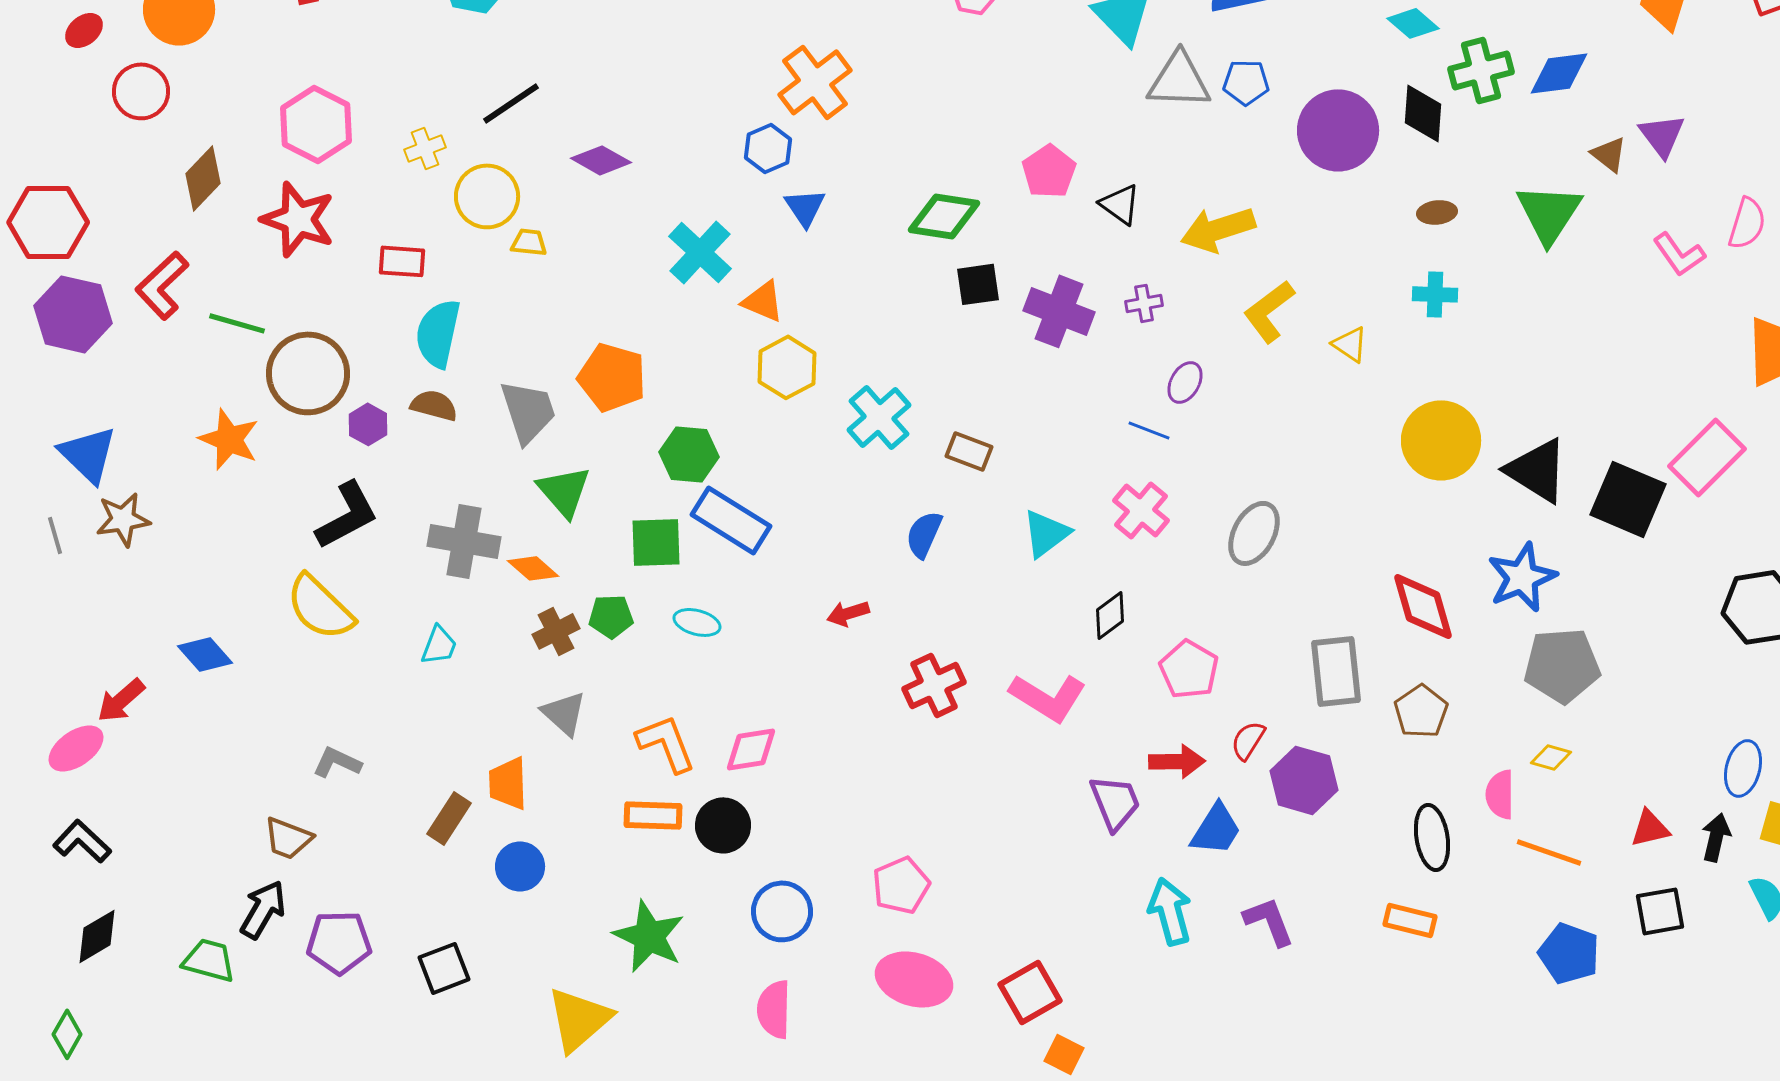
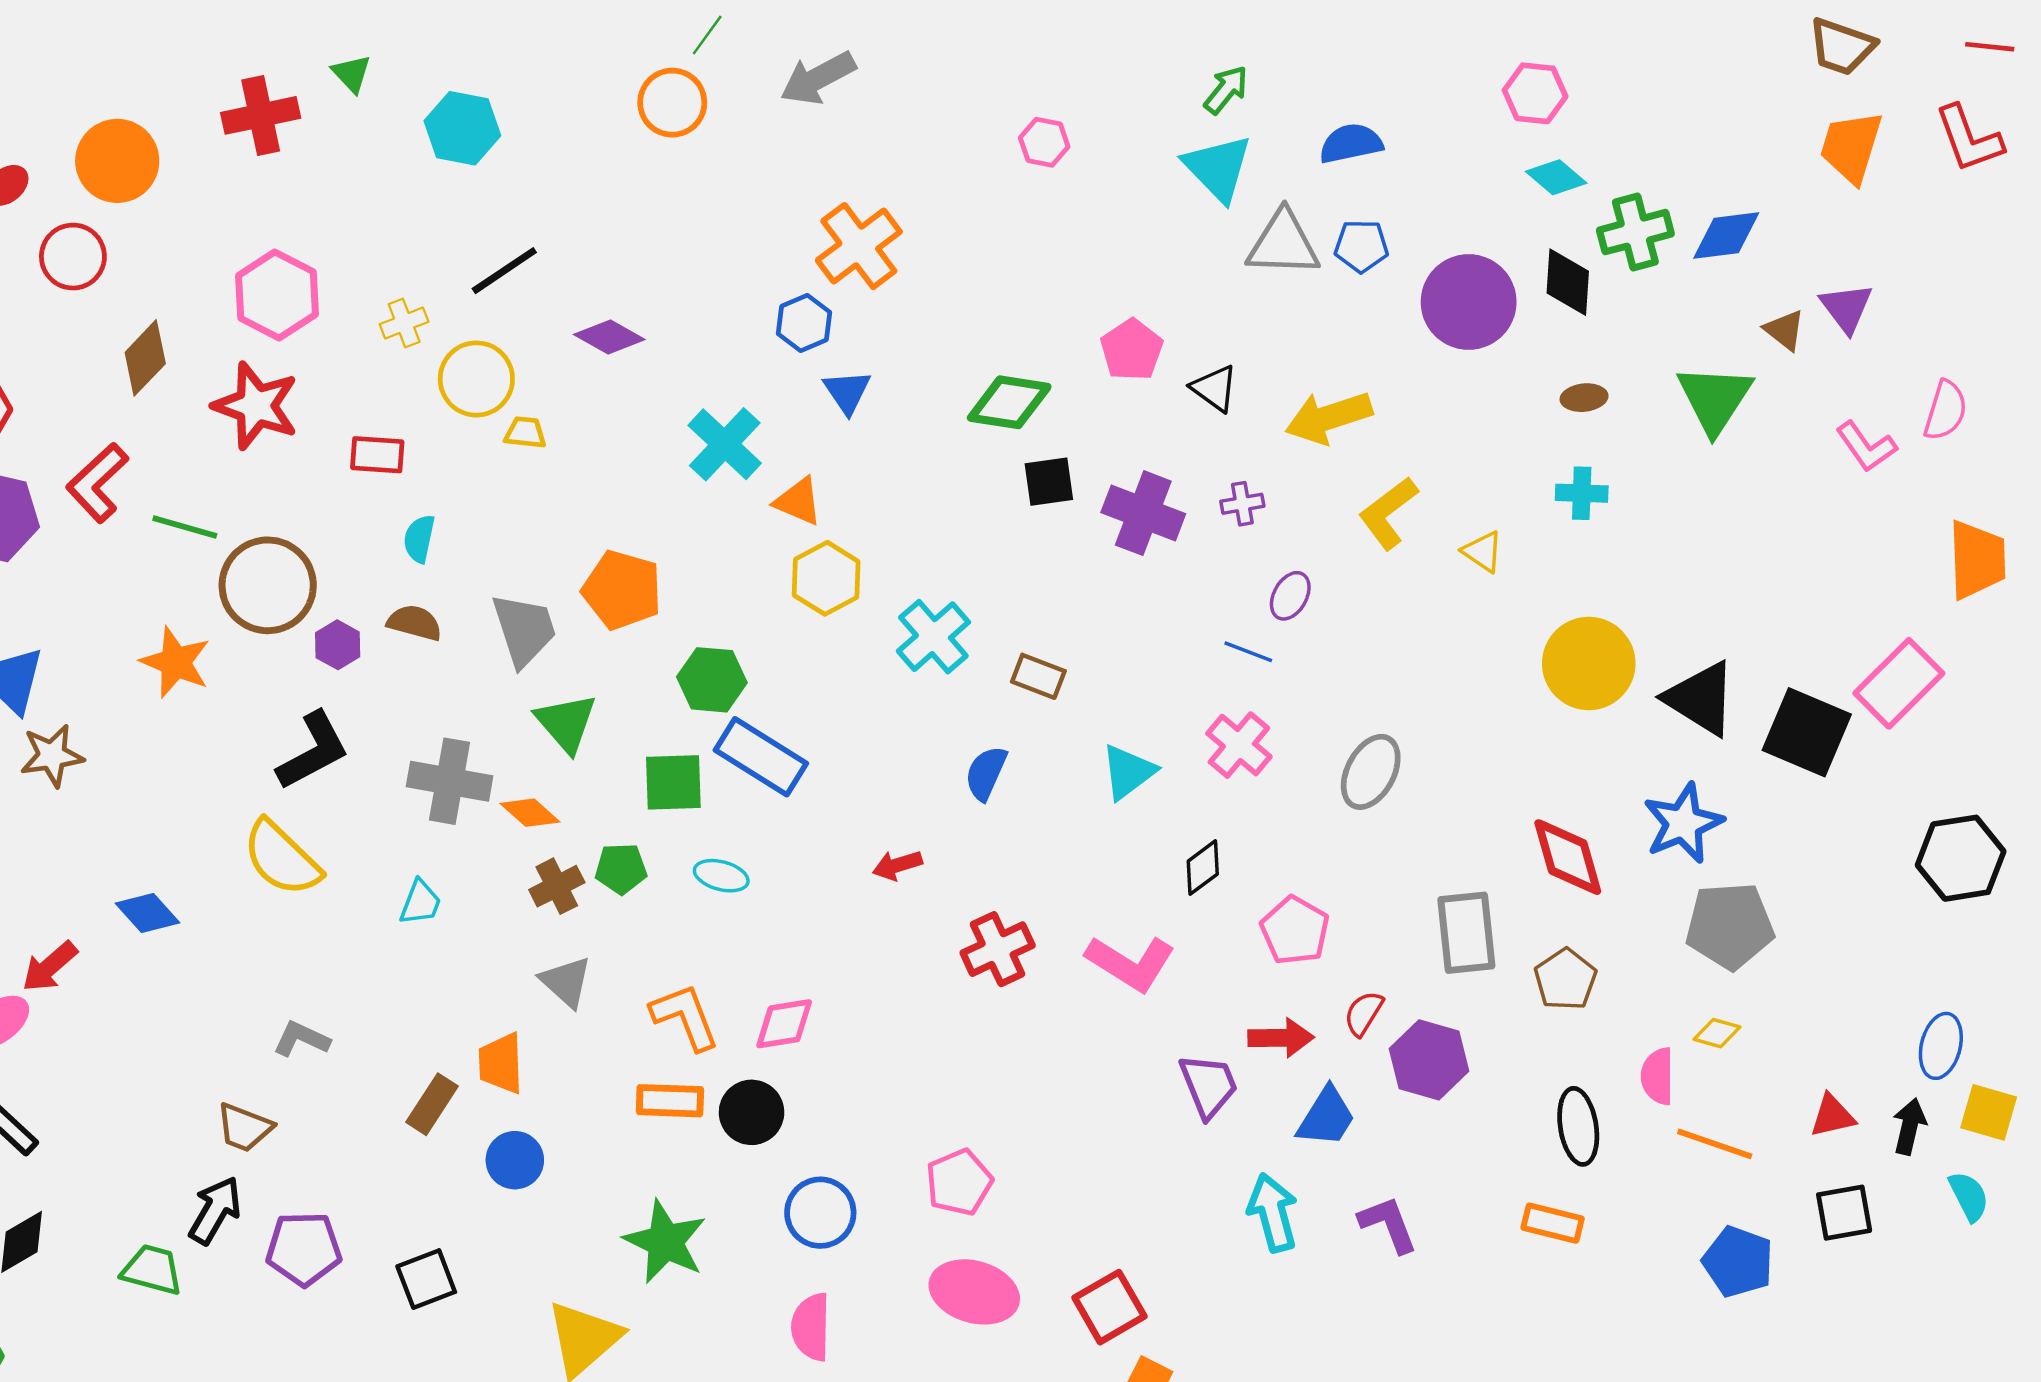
cyan semicircle: (438, 333) -> (419, 539), size x0.6

